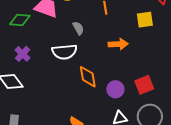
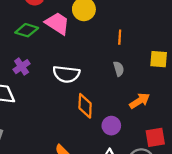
gray semicircle: (78, 28) -> (119, 69), moved
orange arrow: (118, 44) -> (140, 101), moved, turned -42
red square: (144, 85) -> (155, 137), moved

